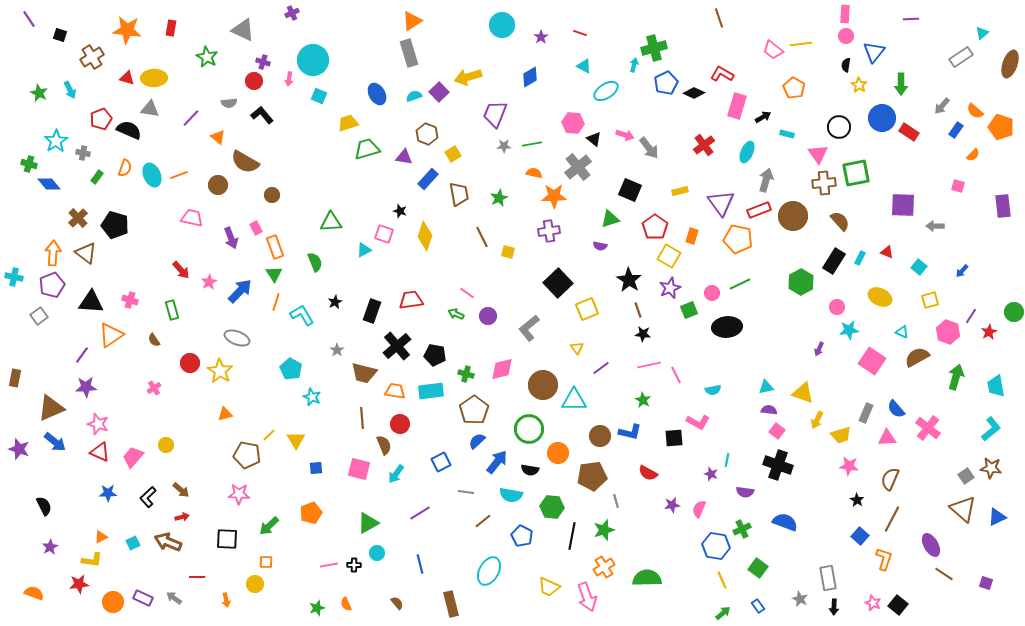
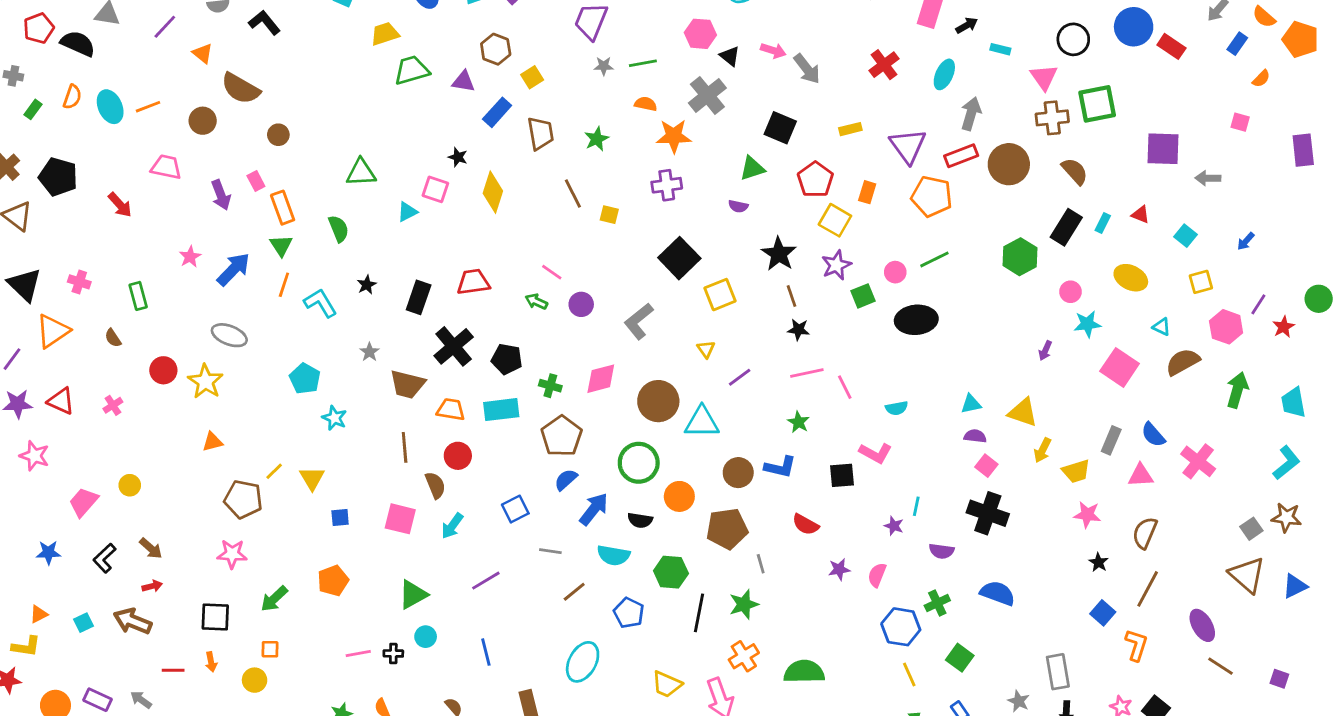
red arrow: (181, 270) -> (120, 205), moved
black triangle: (91, 302) -> (25, 285), turned 40
red triangle: (100, 452) -> (61, 401), moved
orange arrow: (226, 600) -> (211, 662), moved

